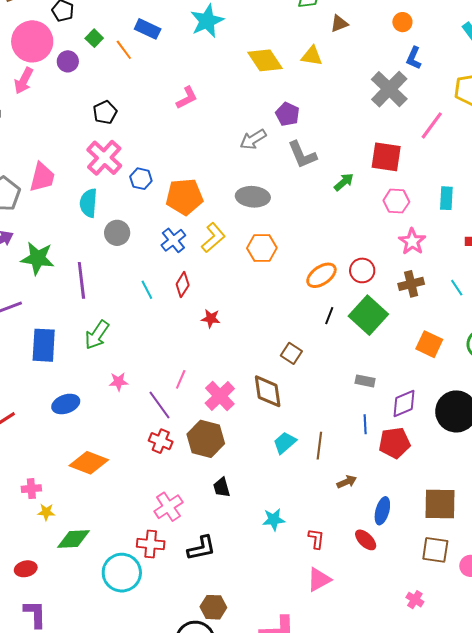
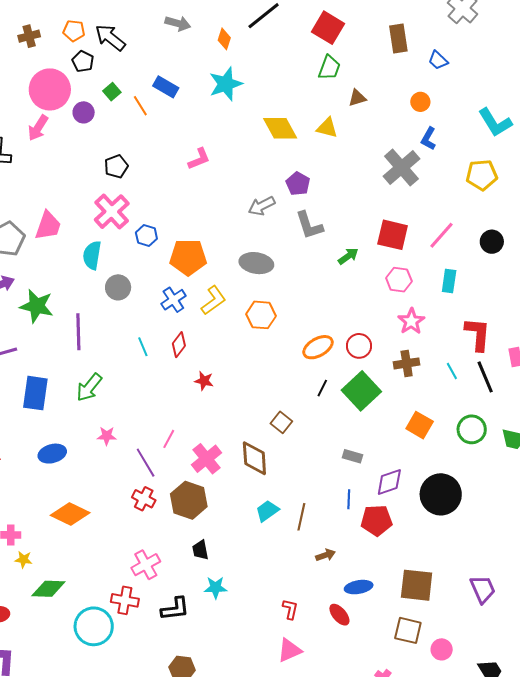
pink line: (432, 125) -> (442, 235), moved
blue ellipse: (382, 511) -> (359, 587), turned 60
cyan star: (274, 520) -> (216, 588), moved

